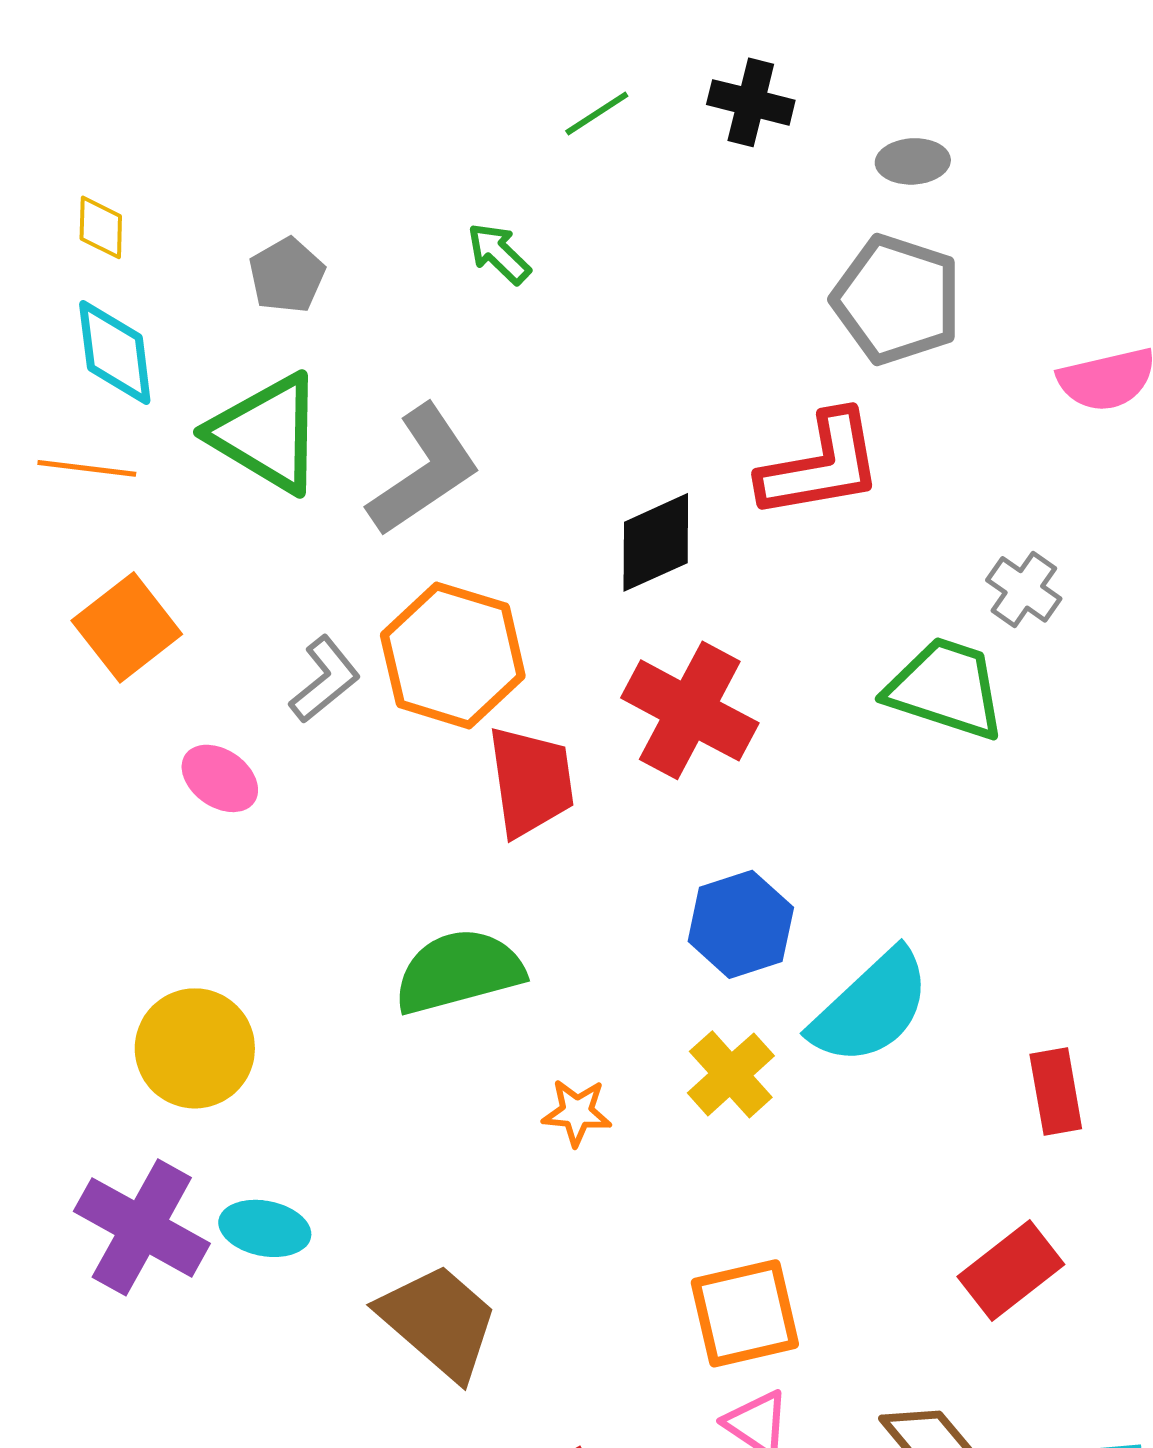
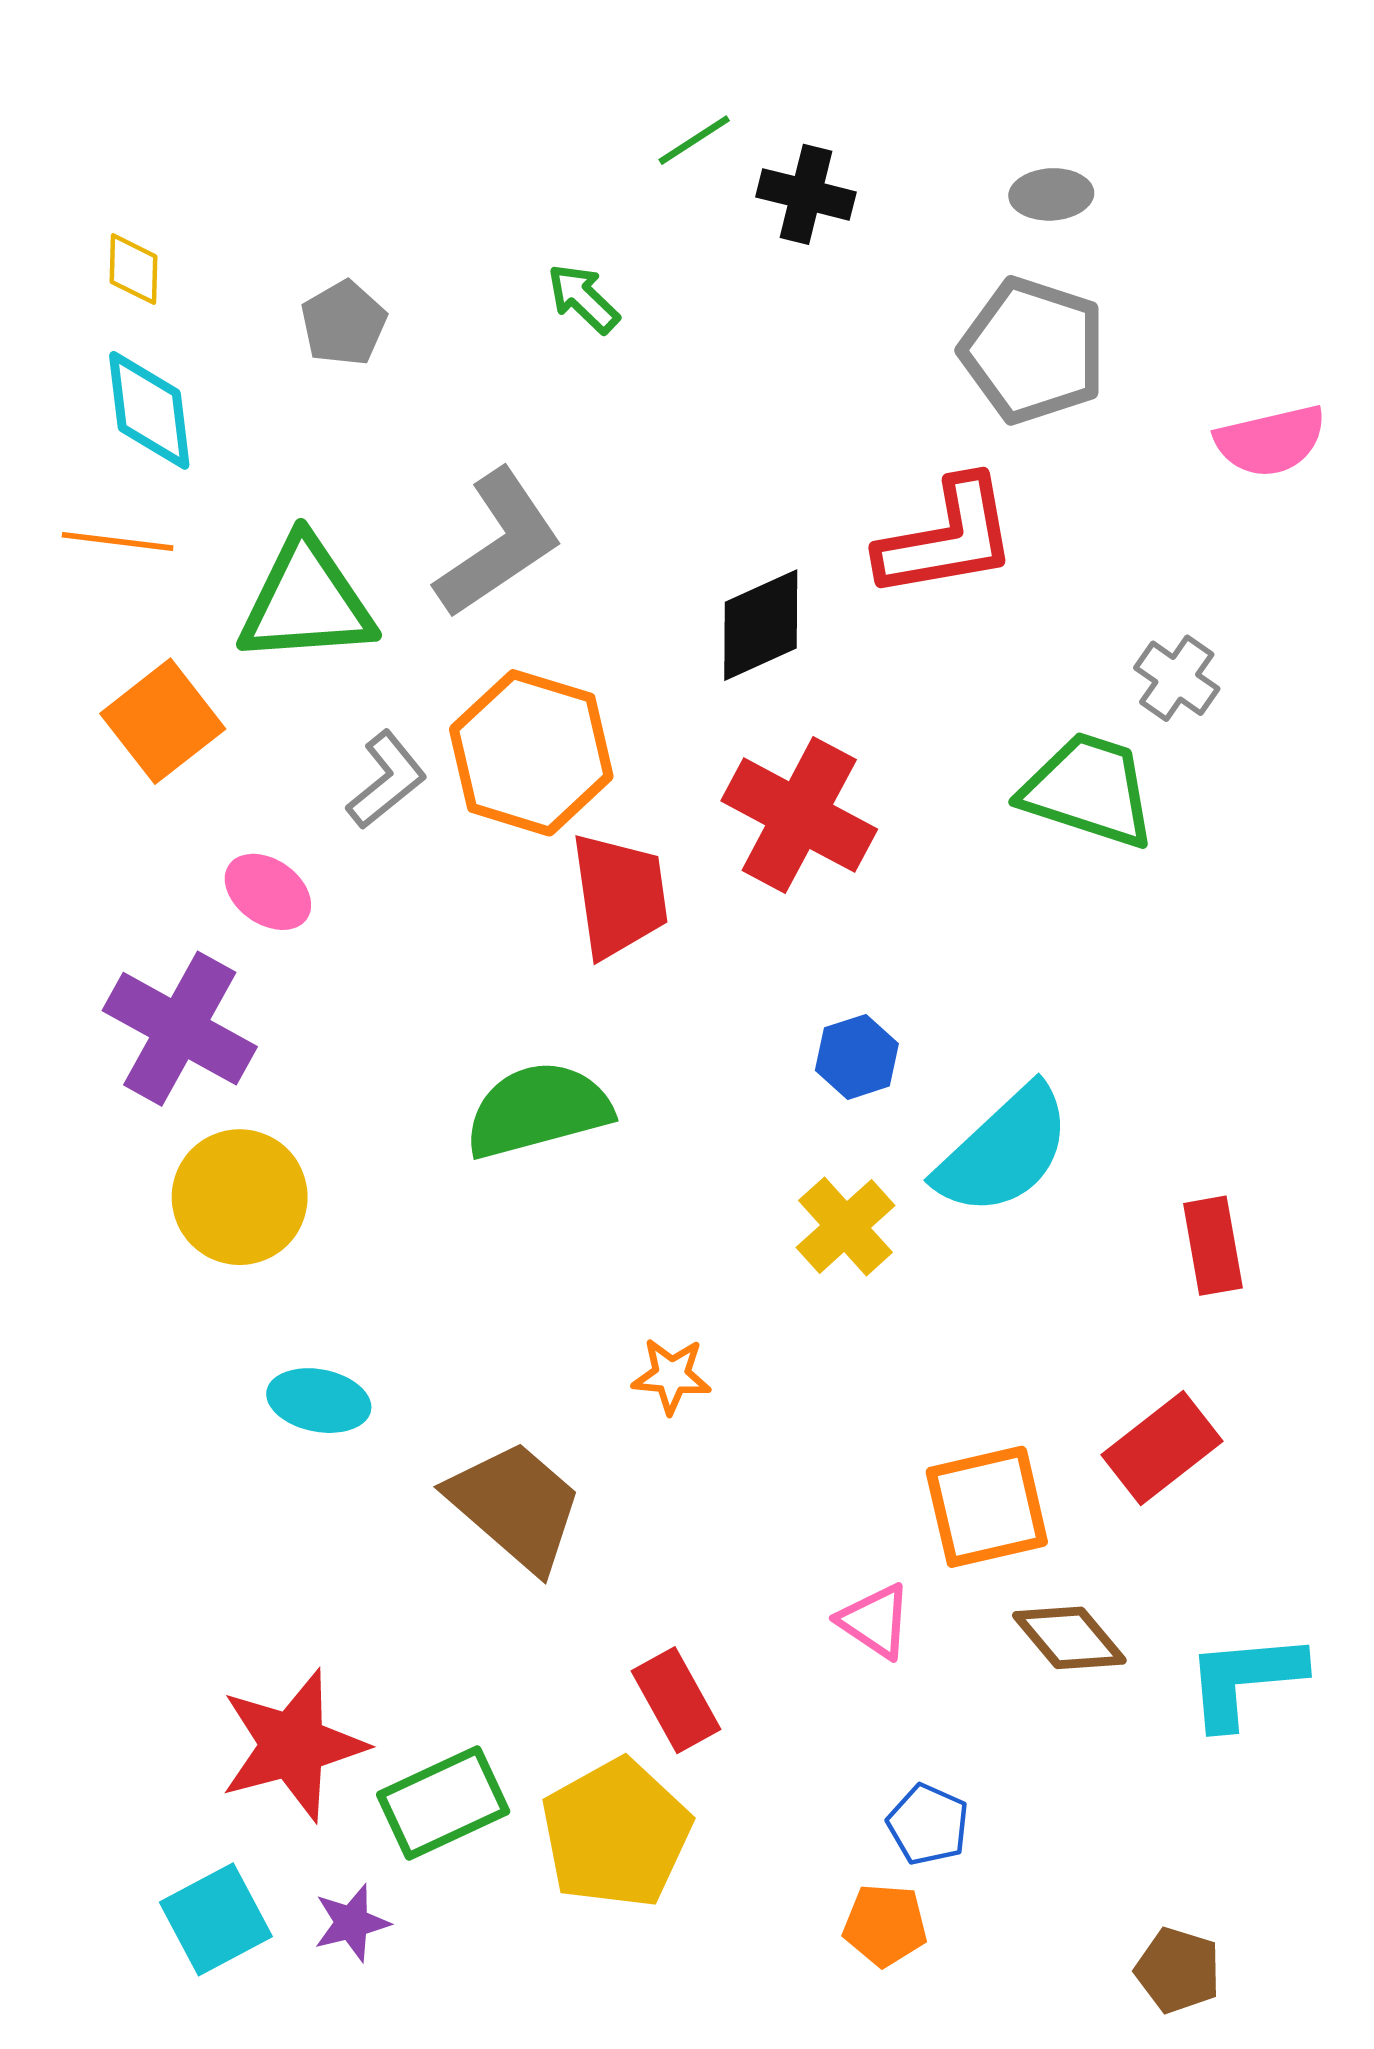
black cross: (751, 102) -> (806, 194), moved
green triangle: (267, 433) -> (306, 601), moved, turned -35
blue hexagon: (741, 924) -> (857, 1057), size x0.7
orange star: (577, 1112) -> (671, 1376), moved
purple cross: (142, 1227) -> (180, 1029), moved
orange square: (745, 1313) -> (987, 1507), moved

